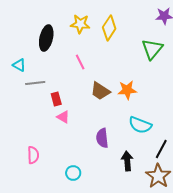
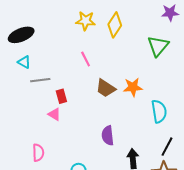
black ellipse: (46, 38) -> (21, 35), moved, turned 55
pink triangle: (63, 117) -> (54, 114), moved
cyan semicircle: (140, 125) -> (159, 111), moved, turned -120

